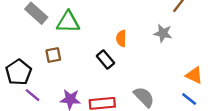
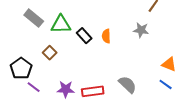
brown square: (53, 55) -> (50, 53), turned -32
black rectangle: (105, 60) -> (84, 36), moved

